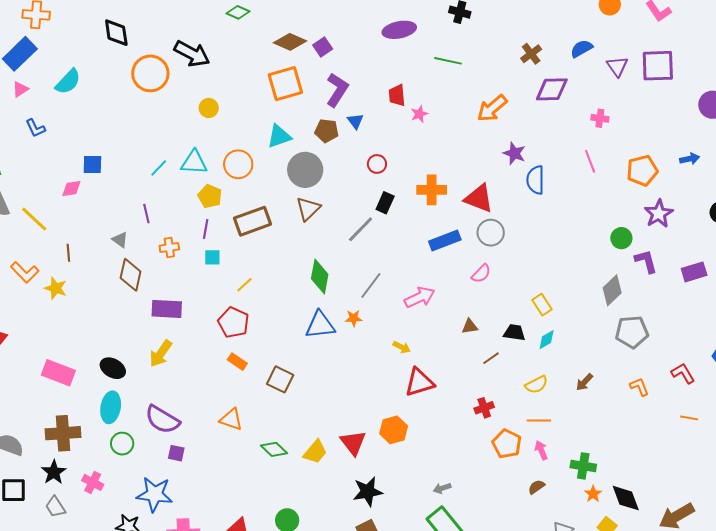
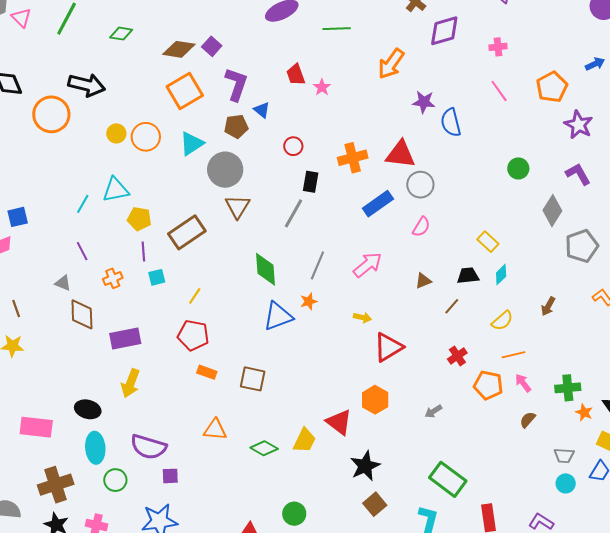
orange circle: (238, 164) -> (146, 137), moved
green circle: (621, 238) -> (518, 168), moved
gray arrow: (442, 488) -> (433, 411), moved

